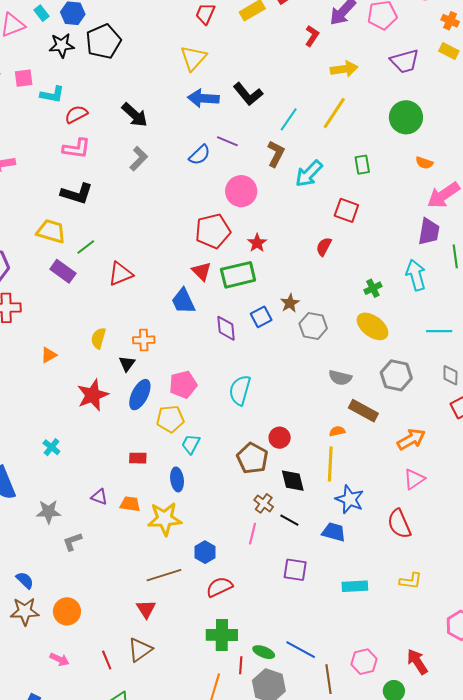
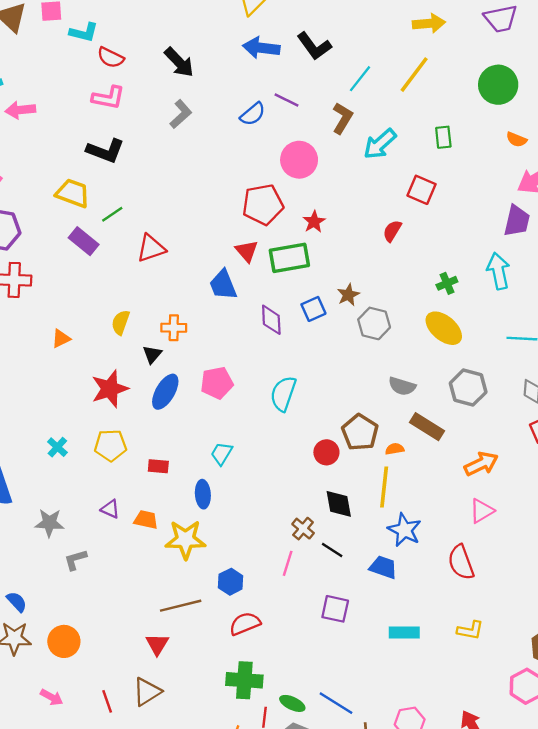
red semicircle: (76, 114) -> (111, 57), turned -130
yellow pentagon: (170, 419) -> (110, 445), moved
brown pentagon: (252, 458) -> (360, 432), moved

